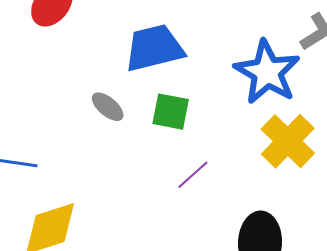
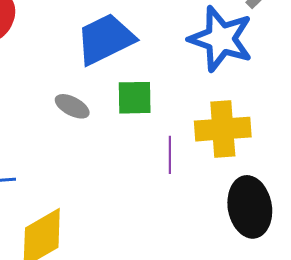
yellow cross: (288, 141) -> (223, 129), moved, turned -36
purple line: (193, 175) -> (170, 155), turned -36

